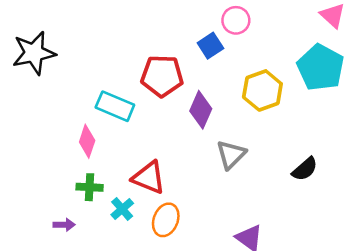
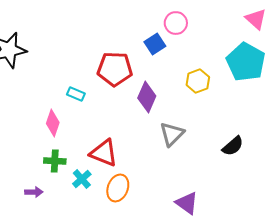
yellow hexagon: (262, 90) -> (198, 81), size x0.7
cyan rectangle: (115, 106) -> (76, 94), size x0.6

